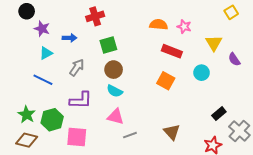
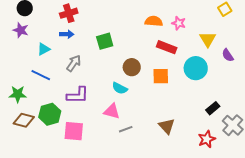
red cross: (95, 16) -> (69, 13), moved
purple star: (42, 29) -> (21, 30), moved
brown circle: (114, 70) -> (132, 67), moved
cyan circle: (202, 73) -> (196, 68), size x1.5
orange square: (166, 81) -> (161, 76), turned -30
cyan semicircle: (115, 91) -> (120, 88), moved
green star: (27, 115) -> (18, 94), moved, turned -30
brown diamond: (27, 140) -> (24, 120), moved

